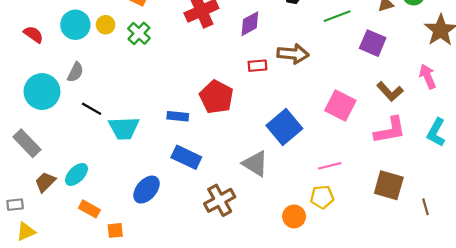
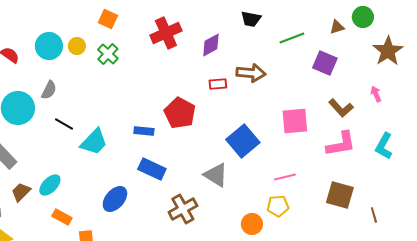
pink arrow: (428, 76) -> (376, 94), size x0.7
pink square: (340, 106) -> (295, 121), turned -32
cyan trapezoid: (124, 128) -> (94, 142), turned -44

